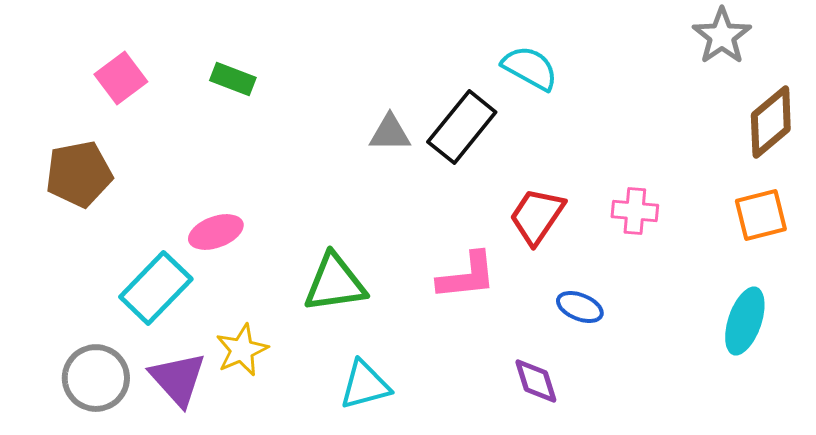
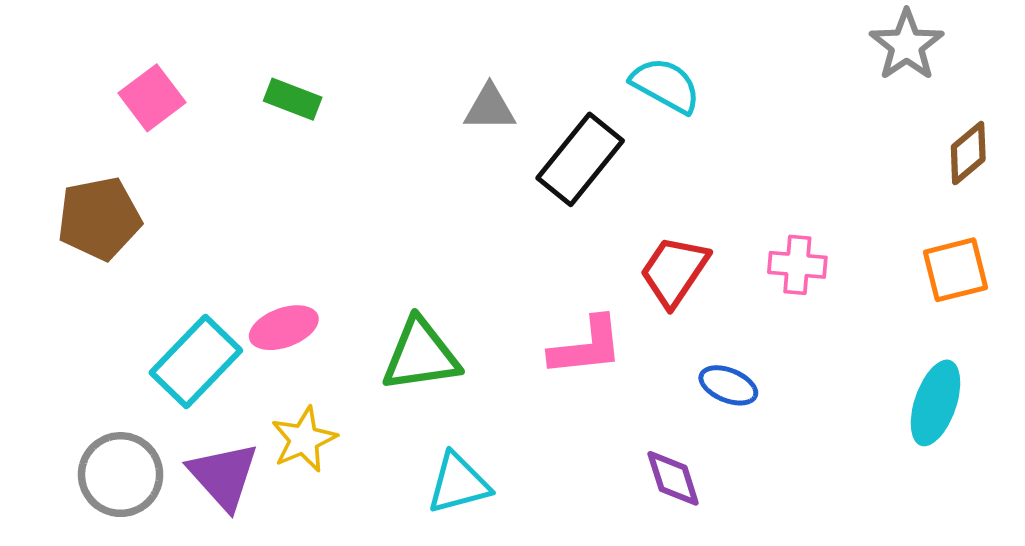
brown diamond: (771, 122) -> (968, 153), size x0.7
gray triangle: (390, 133) -> (490, 108), moved
pink ellipse: (216, 232) -> (284, 328), moved

